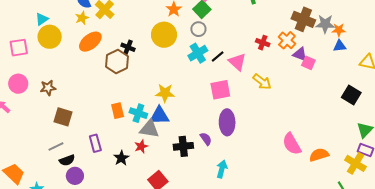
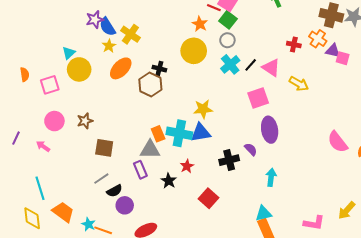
cyan cross: (138, 113) -> (179, 133), size x1.4
gray triangle: (149, 129) -> (150, 150), moved

